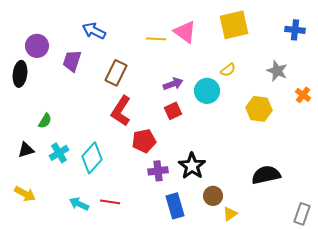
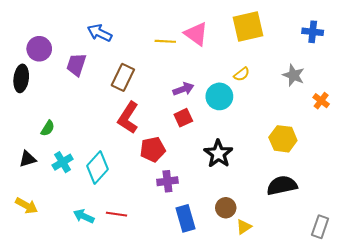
yellow hexagon: (259, 109) -> (283, 139), moved
black star: (192, 166) -> (218, 154), moved

